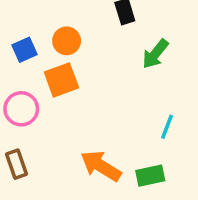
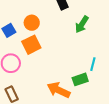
green rectangle: (150, 176) -> (80, 79), moved

